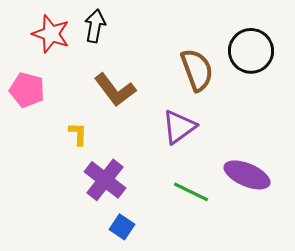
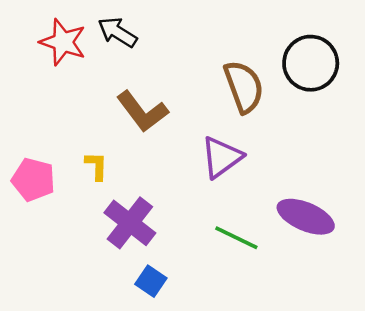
black arrow: (95, 26) -> (117, 32), turned -68
pink pentagon: (27, 90) -> (33, 180), moved

